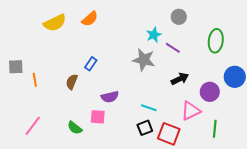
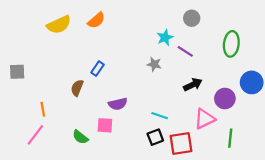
gray star: (144, 60) -> (154, 64), size x0.6
orange line: (35, 80) -> (43, 109), moved
red square: (169, 134) -> (181, 144), turned -30

